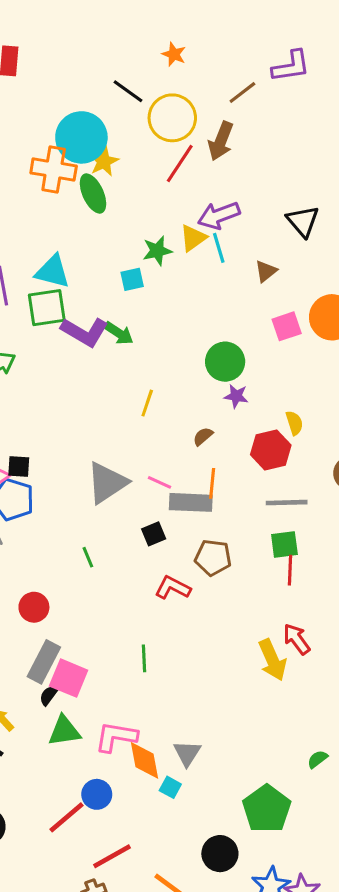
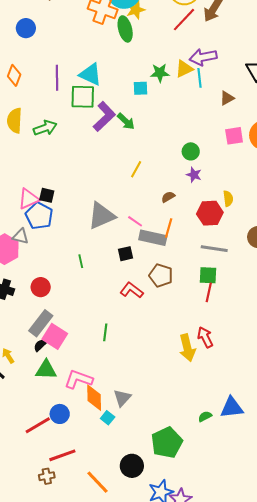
purple L-shape: (85, 332) -> (104, 117), turned -84
green circle: (225, 362) -> (191, 151), size x0.7

